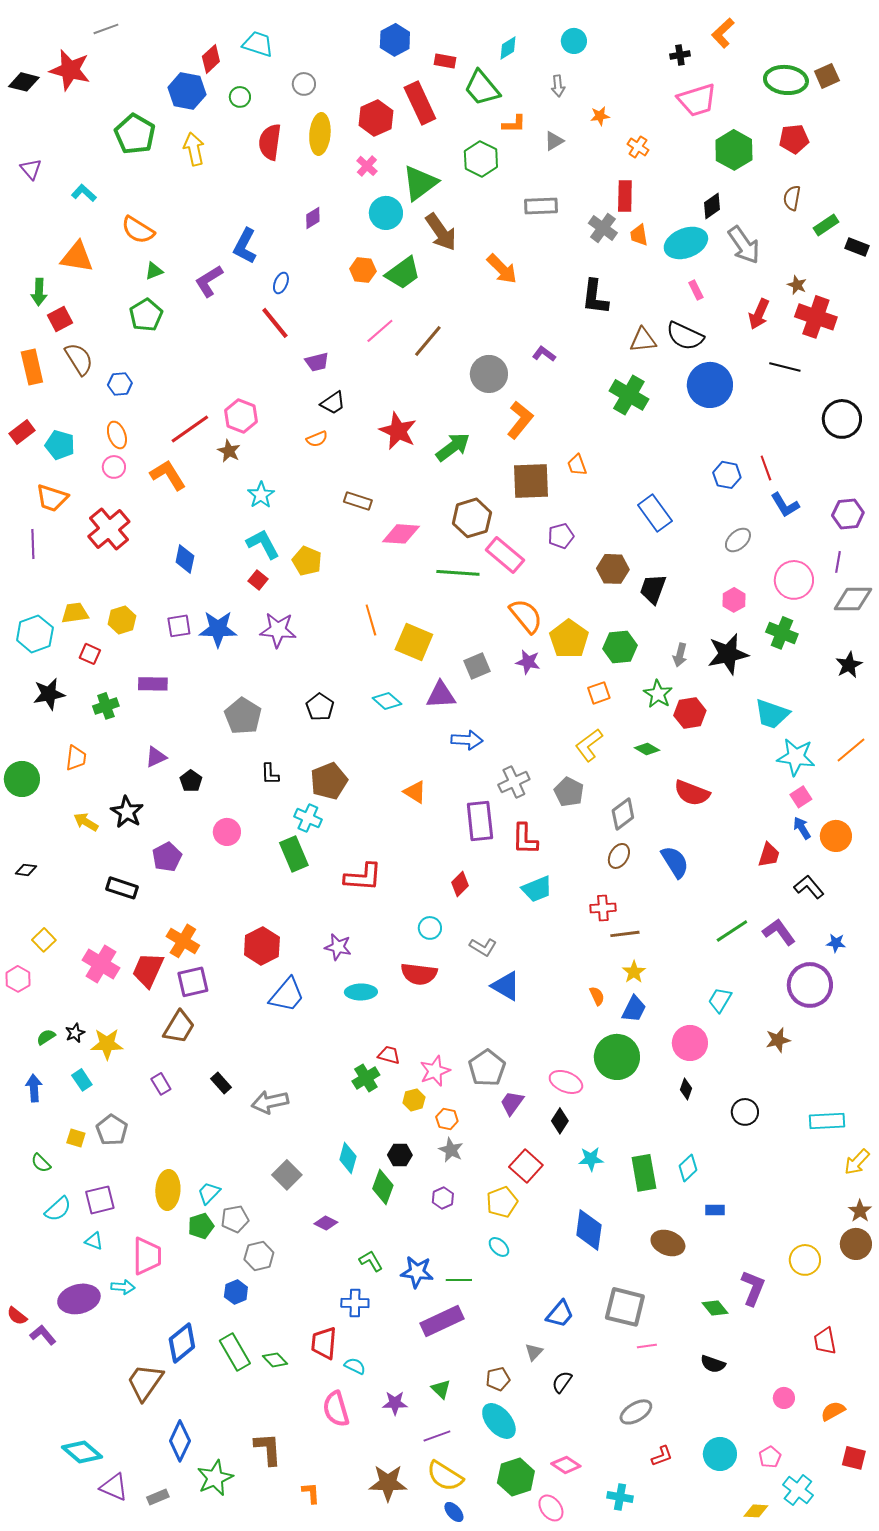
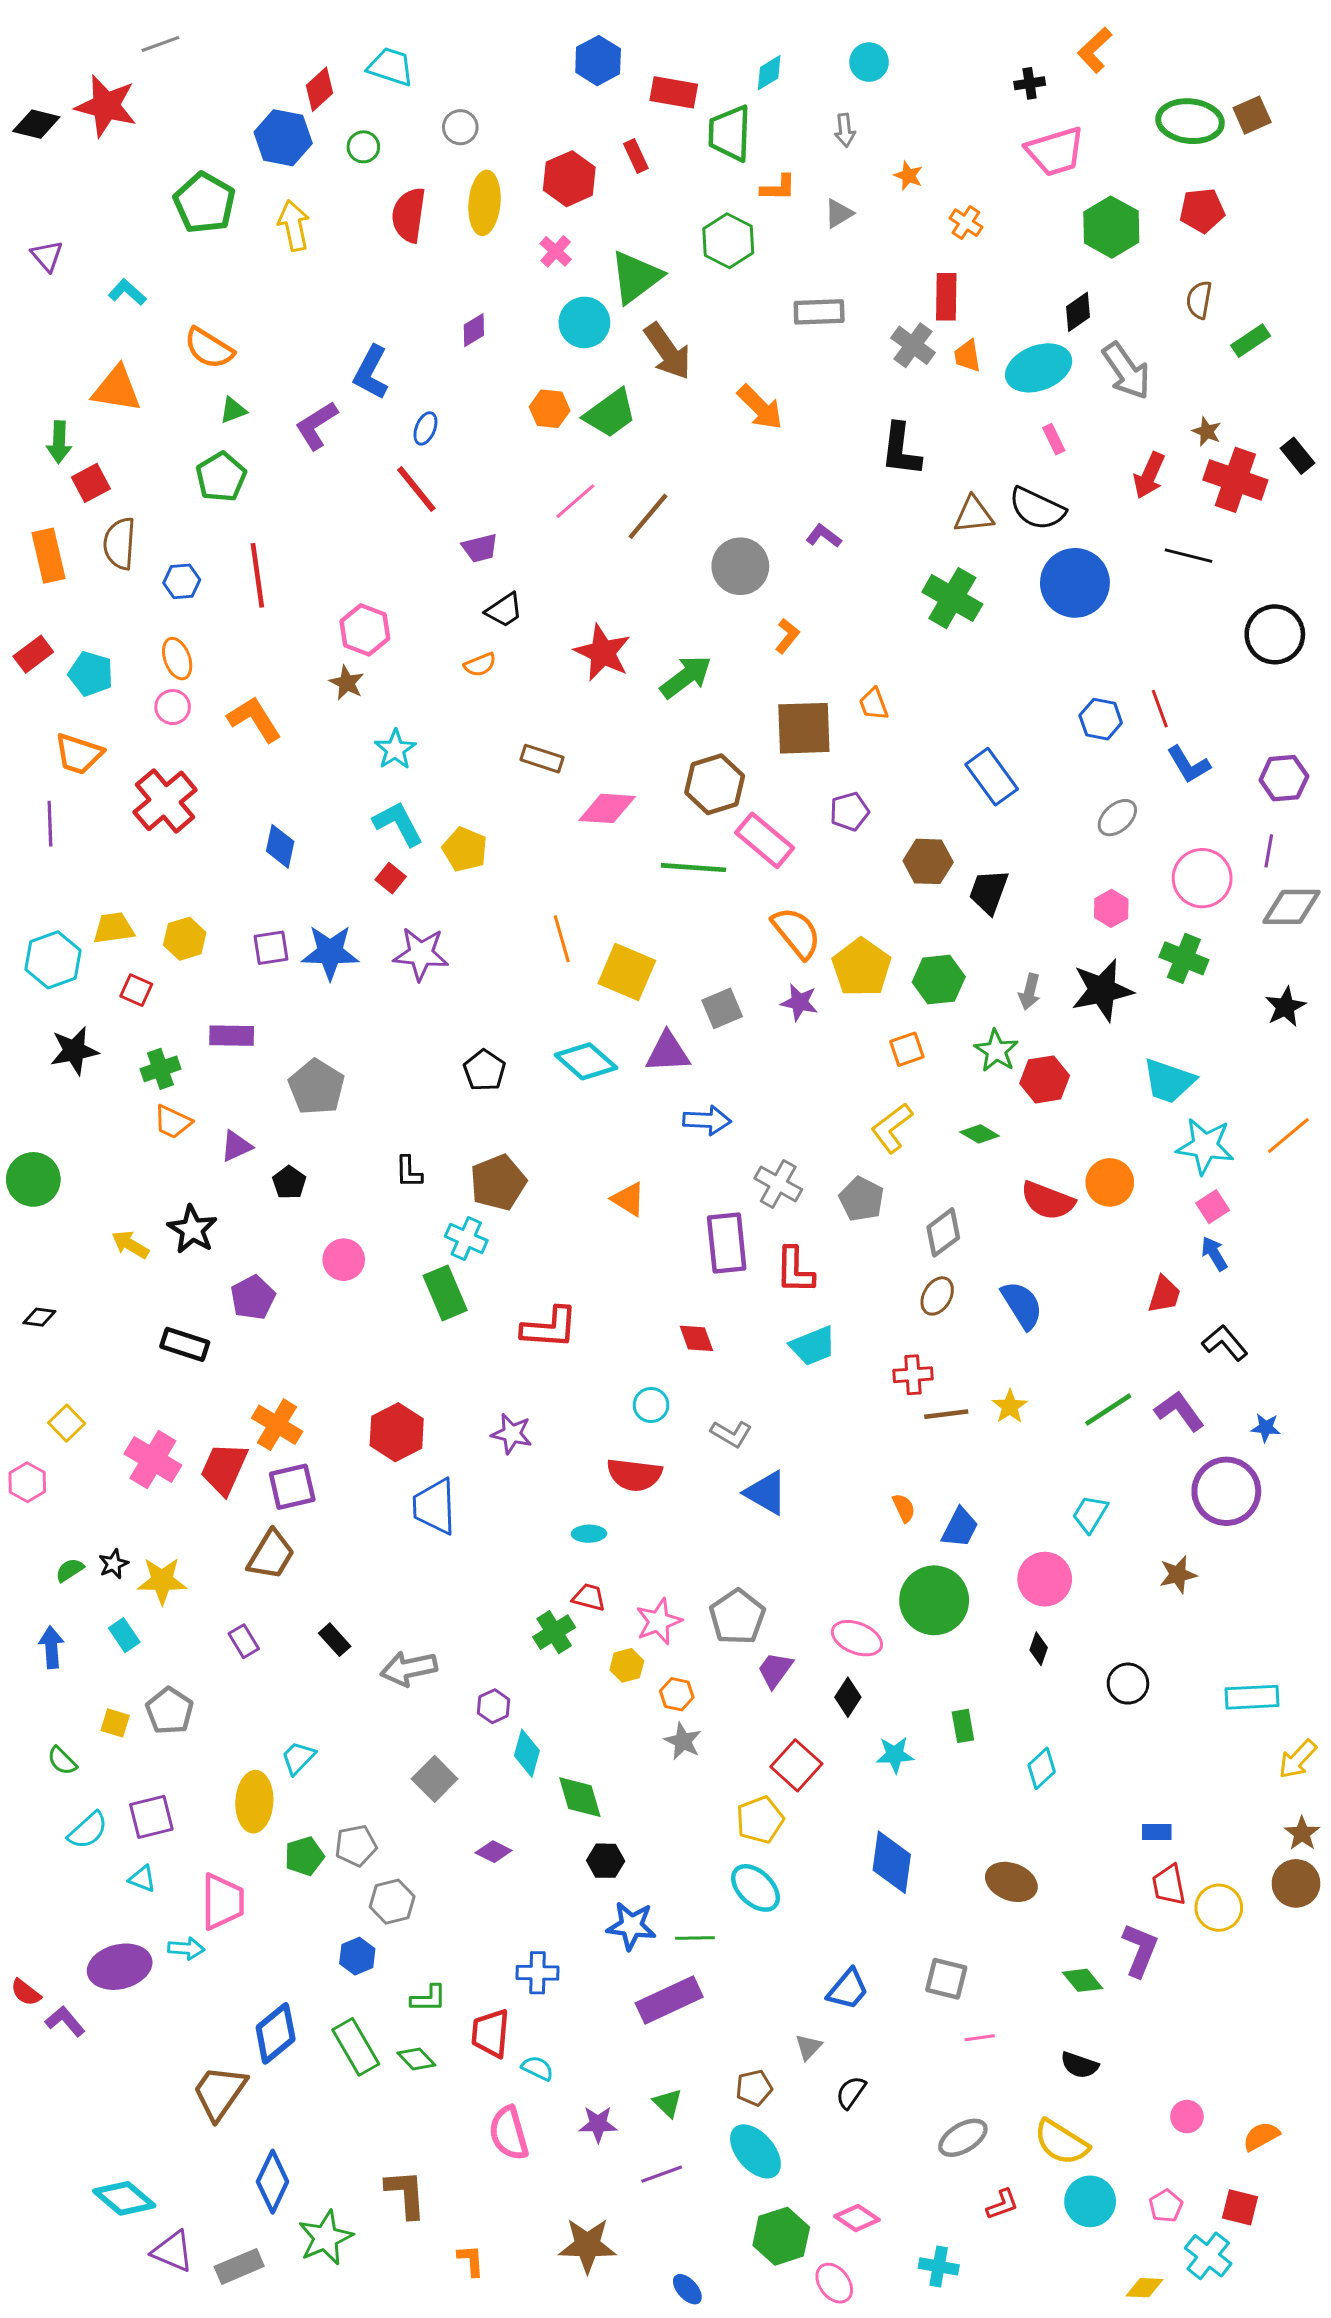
red rectangle: (445, 61) -> (674, 92), size x1.4
green trapezoid: (482, 88) -> (730, 133), turned 42
red rectangle: (420, 103) -> (636, 156), size x0.5
orange star: (600, 116) -> (908, 176), turned 30
black rectangle: (857, 247) -> (1298, 456), moved, turned 30
brown semicircle: (79, 359) -> (120, 544), turned -144
orange L-shape: (520, 420) -> (787, 636), size x0.6
red line: (190, 429) -> (257, 575), moved, turned -63
cyan diamond: (387, 701) -> (586, 1061), size x1.4
gray pentagon: (243, 716) -> (316, 1087), moved
orange trapezoid: (76, 758) -> (173, 1122), moved, turned 108
gray cross: (514, 782) -> (778, 1184), turned -36
orange circle: (836, 836) -> (1110, 1182), moved
red diamond: (460, 884) -> (696, 1338), turned -65
yellow star: (634, 972) -> (1010, 1407), moved
cyan ellipse: (361, 992) -> (589, 1534), moved, size x0.7
blue trapezoid: (287, 995) -> (435, 1506), turned 138
black hexagon: (400, 1155) -> (606, 1861), moved
green rectangle: (644, 1173) -> (963, 1726), moved, size x0.6
green diamond: (383, 1187) -> (580, 1797), turned -36
cyan trapezoid: (209, 1193) -> (298, 1758), moved
purple hexagon: (443, 1198) -> (494, 1706), moved
blue rectangle: (715, 1210) -> (1157, 1832), moved
cyan ellipse: (499, 1247) -> (755, 1888), size x1.6
green L-shape: (371, 1261) -> (428, 1998), moved, turned 120
gray square: (625, 1307) -> (946, 1979), size x0.7
red trapezoid: (825, 1341) -> (1169, 1885), moved
red square: (854, 1458) -> (1240, 2207), moved
yellow semicircle: (445, 1476) -> (1061, 2142), moved
gray rectangle: (158, 1497) -> (239, 2266), size x1.4

